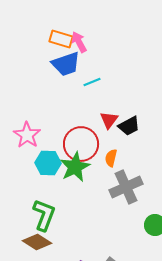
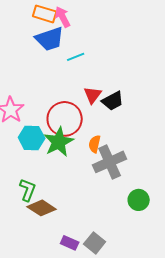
orange semicircle: (111, 158) -> (95, 144), moved
green L-shape: (44, 215) -> (28, 190), size x0.7
brown diamond: (37, 242) -> (42, 208), moved

